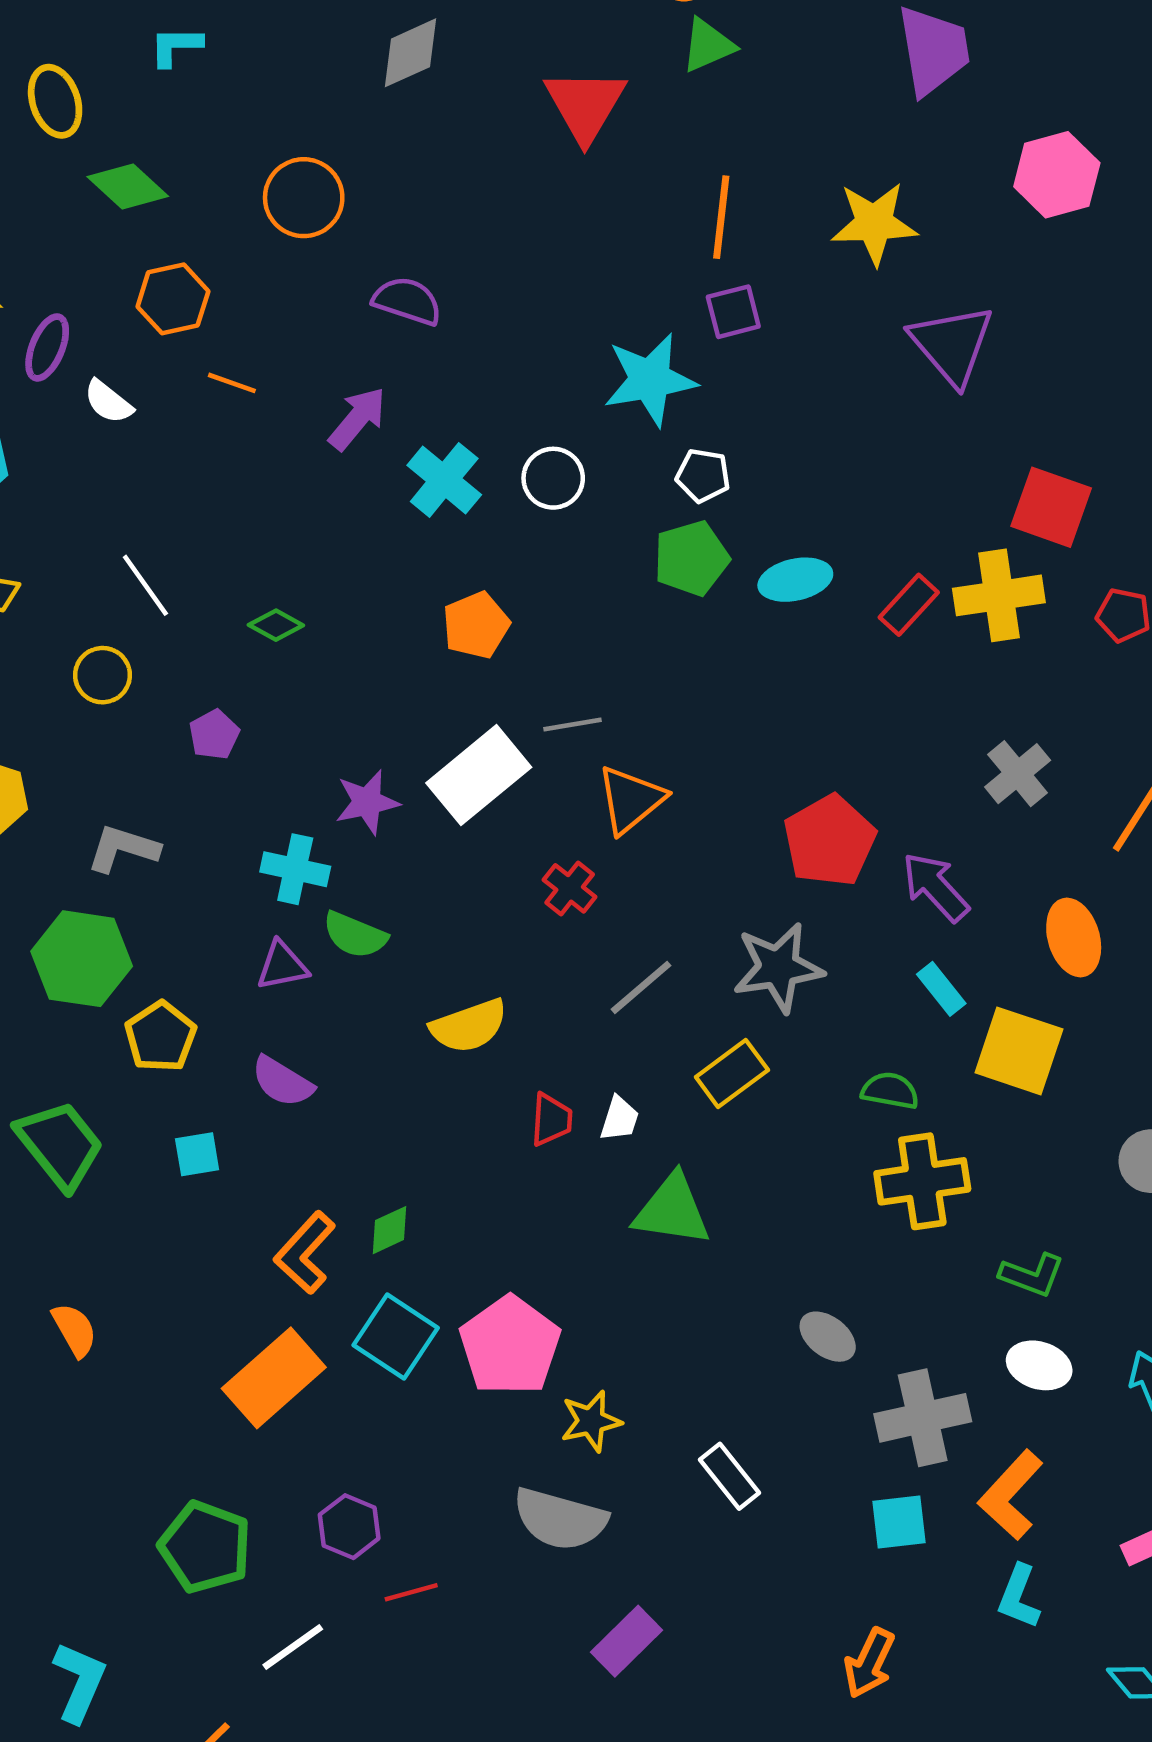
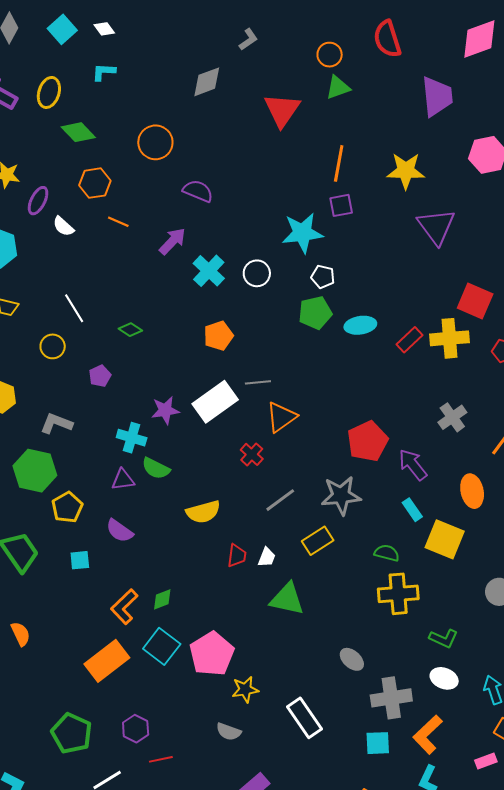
yellow ellipse: (55, 101) -> (49, 92), turned 32
white rectangle: (729, 1476) -> (304, 718), size x1.4
gray semicircle: (560, 1519) -> (229, 732), size x0.6

